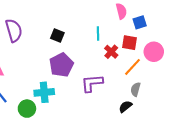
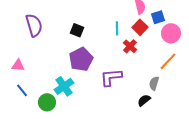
red square: (129, 43) -> (140, 27), moved, turned 35
pink circle: (154, 52) -> (171, 33), moved
orange line: (132, 67) -> (168, 61), moved
cyan cross: (44, 92) -> (64, 86), turned -30

